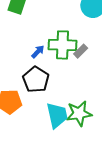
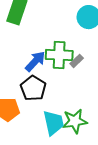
blue arrow: (38, 52) -> (35, 61), size x1.6

